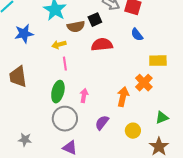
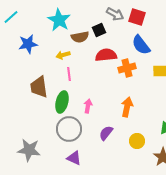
blue semicircle: (137, 35) -> (141, 45), size x1.5
brown trapezoid: (18, 77) -> (39, 87), moved
orange cross: (144, 83) -> (127, 68), moved, turned 30
gray star: (25, 140) -> (29, 150), size x1.6

